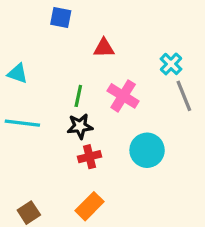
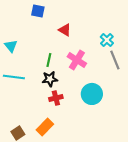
red triangle: (104, 48) -> (65, 30), turned 32
cyan triangle: (18, 74) -> (11, 46), turned 32
orange rectangle: (90, 206) -> (45, 127), moved

